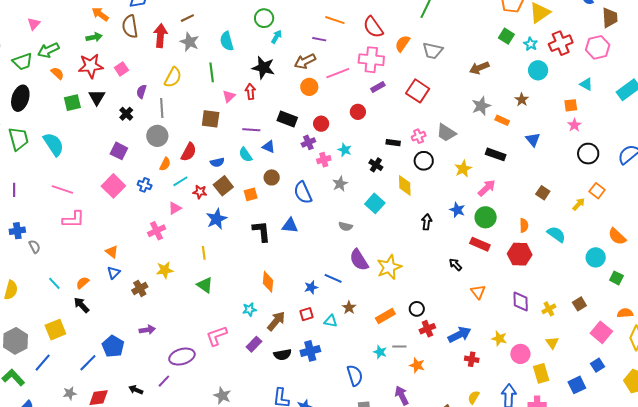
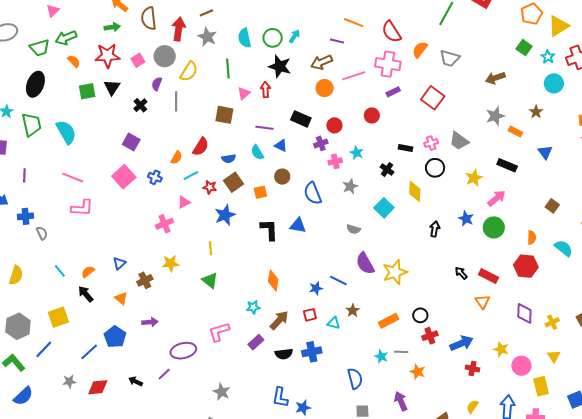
green circle: (264, 18) -> (273, 38), moved
gray circle: (157, 136) -> (165, 56), moved
red rectangle: (480, 244) -> (488, 276), moved
orange triangle: (112, 252) -> (121, 298), moved

